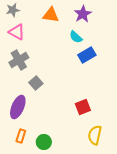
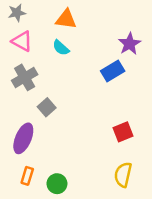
purple star: (83, 14) -> (129, 44), moved
cyan semicircle: (76, 37) -> (61, 48), moved
red square: (83, 107) -> (123, 132), moved

